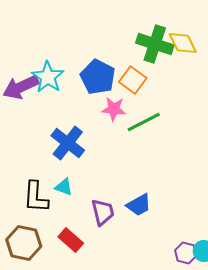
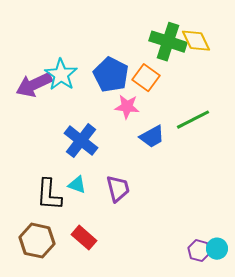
green line: (144, 122) -> (193, 120), moved
blue trapezoid: (139, 205) -> (152, 137), moved
purple trapezoid: (103, 212) -> (118, 189), moved

